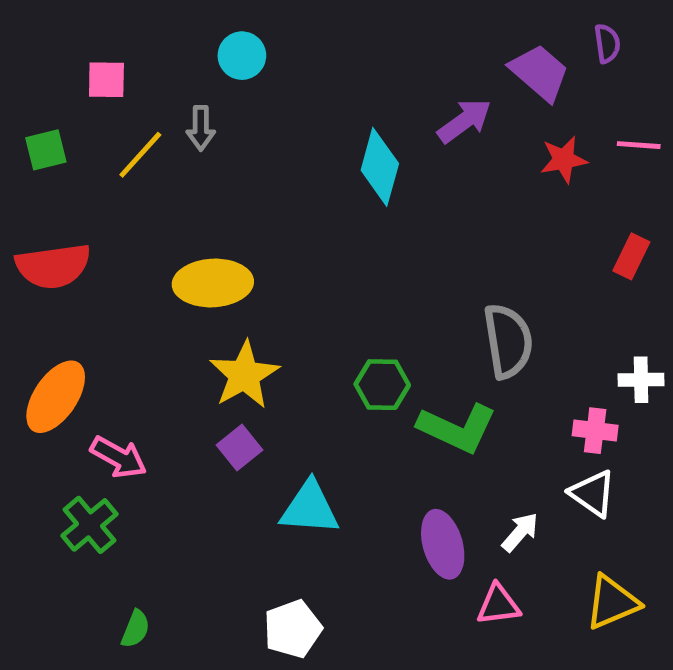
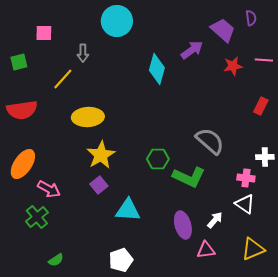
cyan circle: (242, 56) -> (117, 21), moved, size x1.6
yellow line: (140, 155) -> (63, 79), moved
gray semicircle: (508, 341) -> (210, 141), turned -40
green semicircle: (135, 629) -> (56, 260), turned 35

